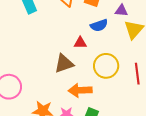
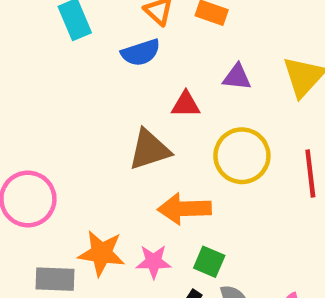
purple triangle: (121, 11) -> (237, 77), moved
blue semicircle: (99, 25) -> (141, 53), moved

